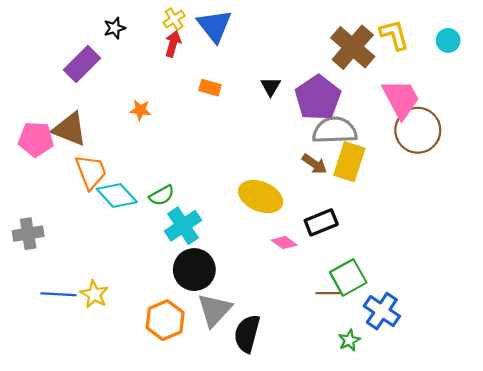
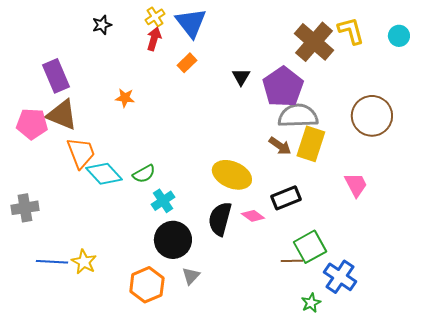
purple rectangle: (82, 64) -> (56, 76), moved, turned -68
orange rectangle: (210, 88) -> (187, 63), moved, turned -60
pink trapezoid: (401, 99) -> (356, 185), moved, size x0.7
cyan cross: (183, 226) -> (163, 201), size x0.7
gray triangle: (215, 310) -> (191, 276), size x0.6
black semicircle: (247, 334) -> (220, 219), moved

